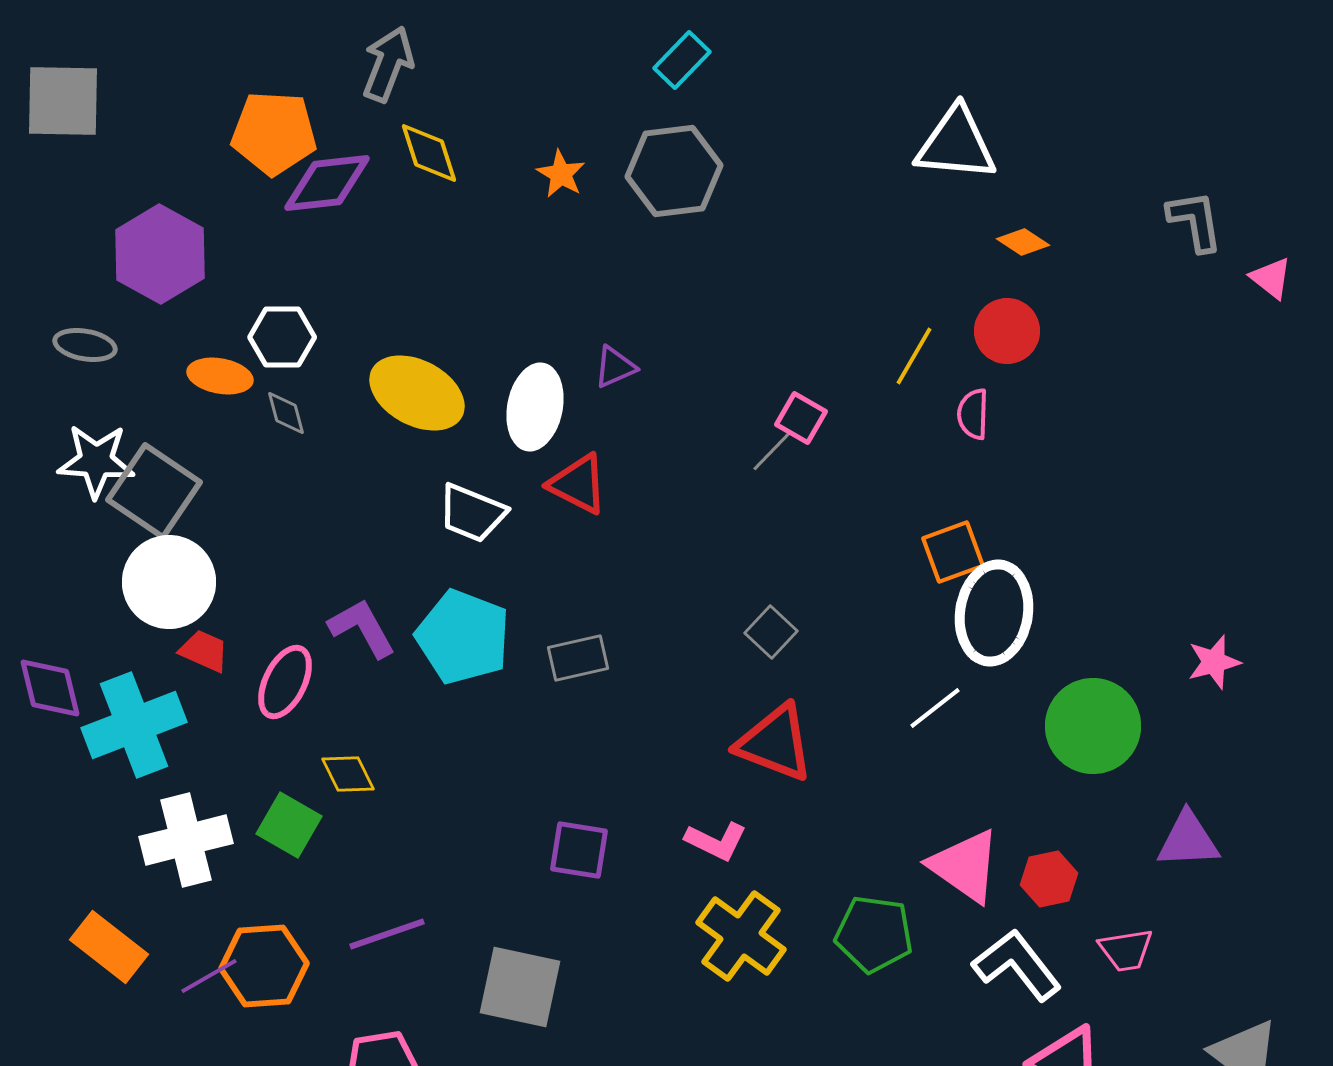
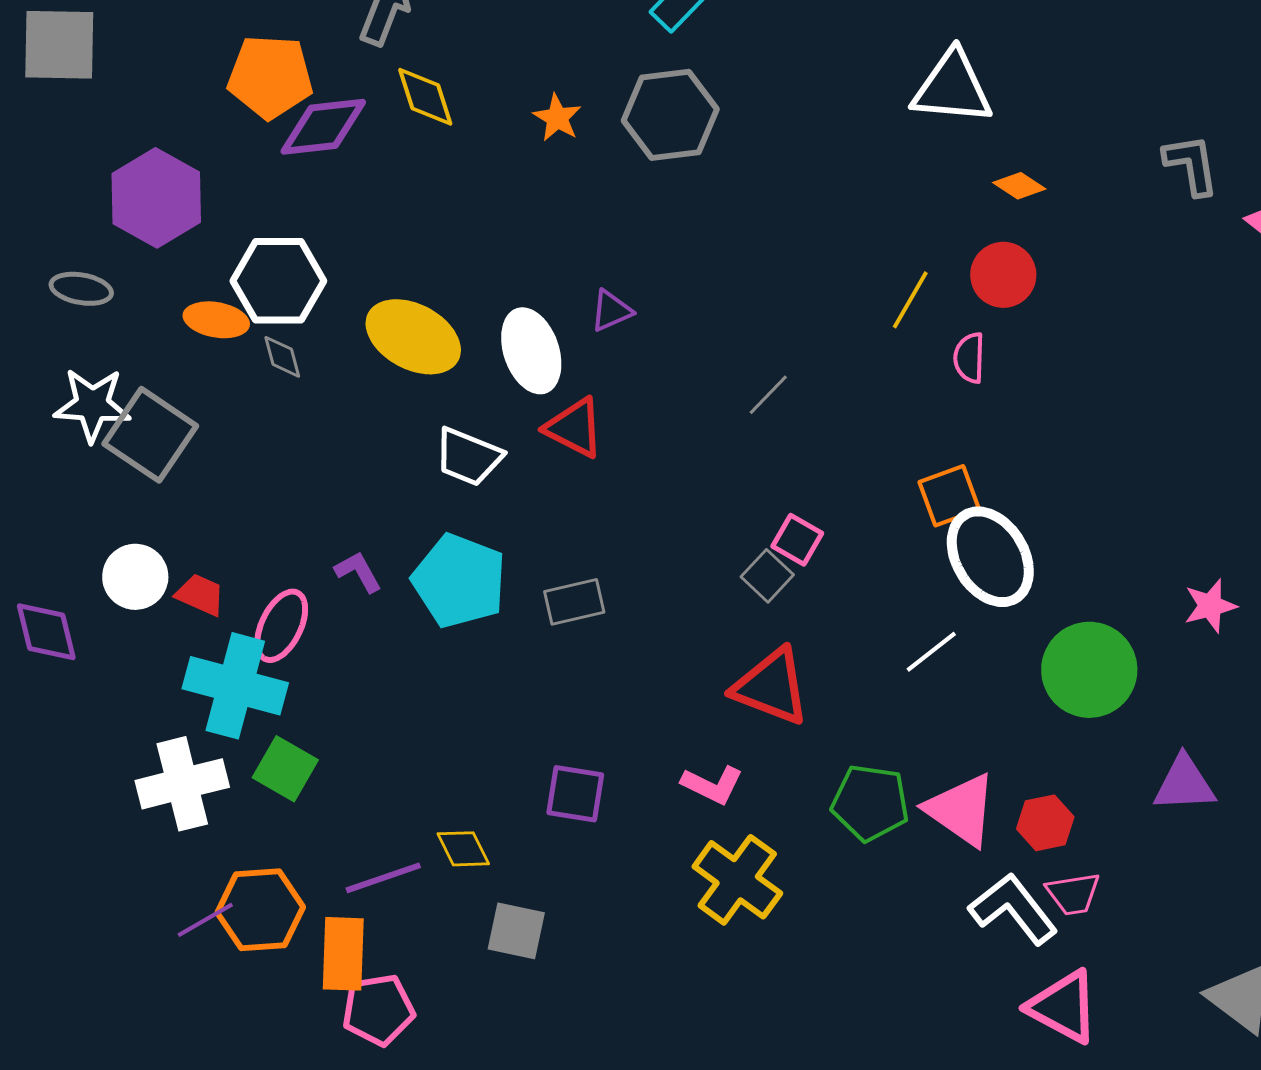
white hexagon: (282, 337) -> (278, 281), size x1.4
white ellipse: (535, 407) -> (531, 351), turned -30
pink square: (801, 418) -> (797, 540), moved
white circle: (169, 582) -> (135, 577), moved, size x0.7
white ellipse: (994, 613) -> (990, 557), turned -40
purple L-shape: (362, 628) -> (358, 572), size x0.7
cyan cross: (134, 725) -> (235, 686), moved, turned 36
yellow diamond: (348, 774) -> (463, 849), moved
green pentagon: (874, 934) -> (870, 803), moved
orange rectangle: (109, 947) -> (343, 954), moved, turned 54
pink trapezoid: (1126, 950) -> (1073, 894), moved
gray square: (520, 987) -> (516, 931), size x0.7

